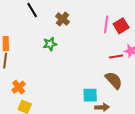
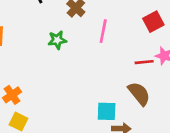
pink line: (106, 24) -> (103, 31), moved

